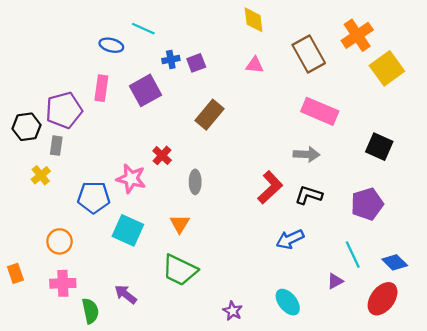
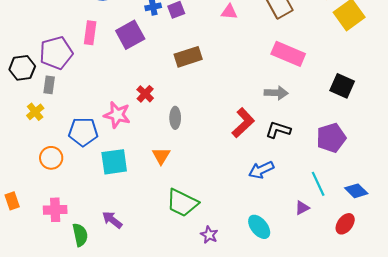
brown rectangle: (209, 115) -> (188, 57), turned 32
cyan square: (128, 230) -> (114, 162), turned -32
orange circle: (60, 241) -> (51, 158), moved
green trapezoid: (180, 270) -> (182, 203), moved
red ellipse: (383, 299) -> (345, 224), size x0.7

